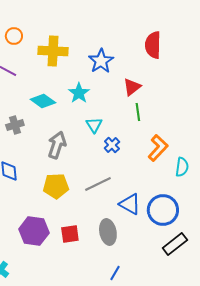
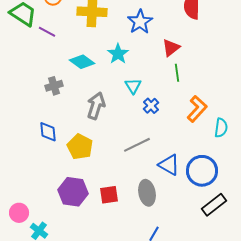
yellow pentagon: (56, 186) -> (80, 147), moved, turned 30

